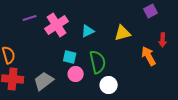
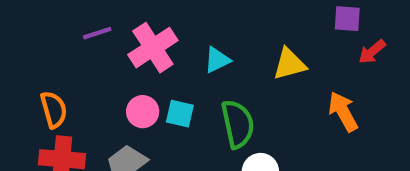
purple square: (151, 11) -> (347, 19), turned 32
red arrow: (163, 40) -> (372, 52), moved, turned 48
pink circle: (76, 74) -> (143, 112), moved

